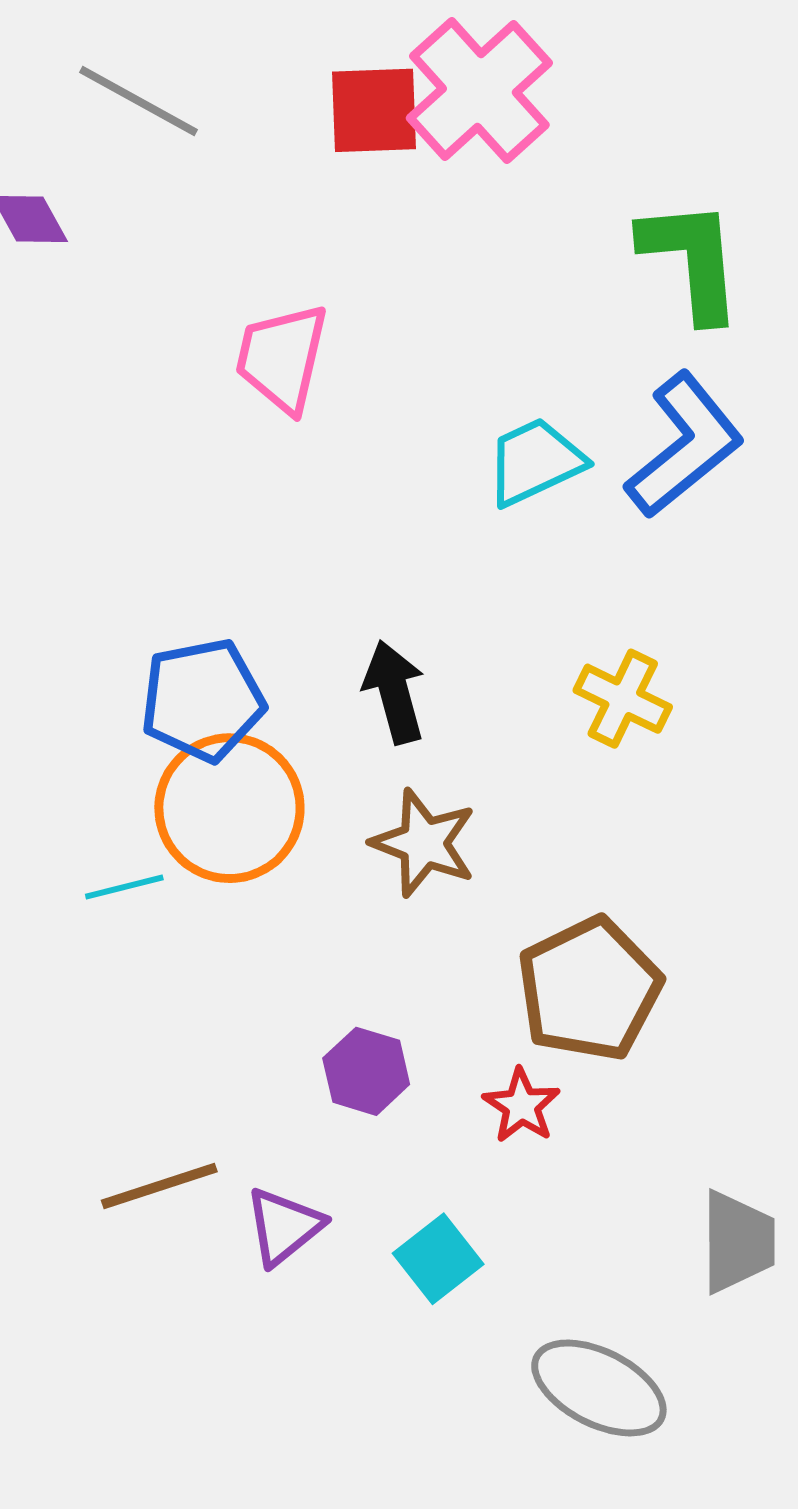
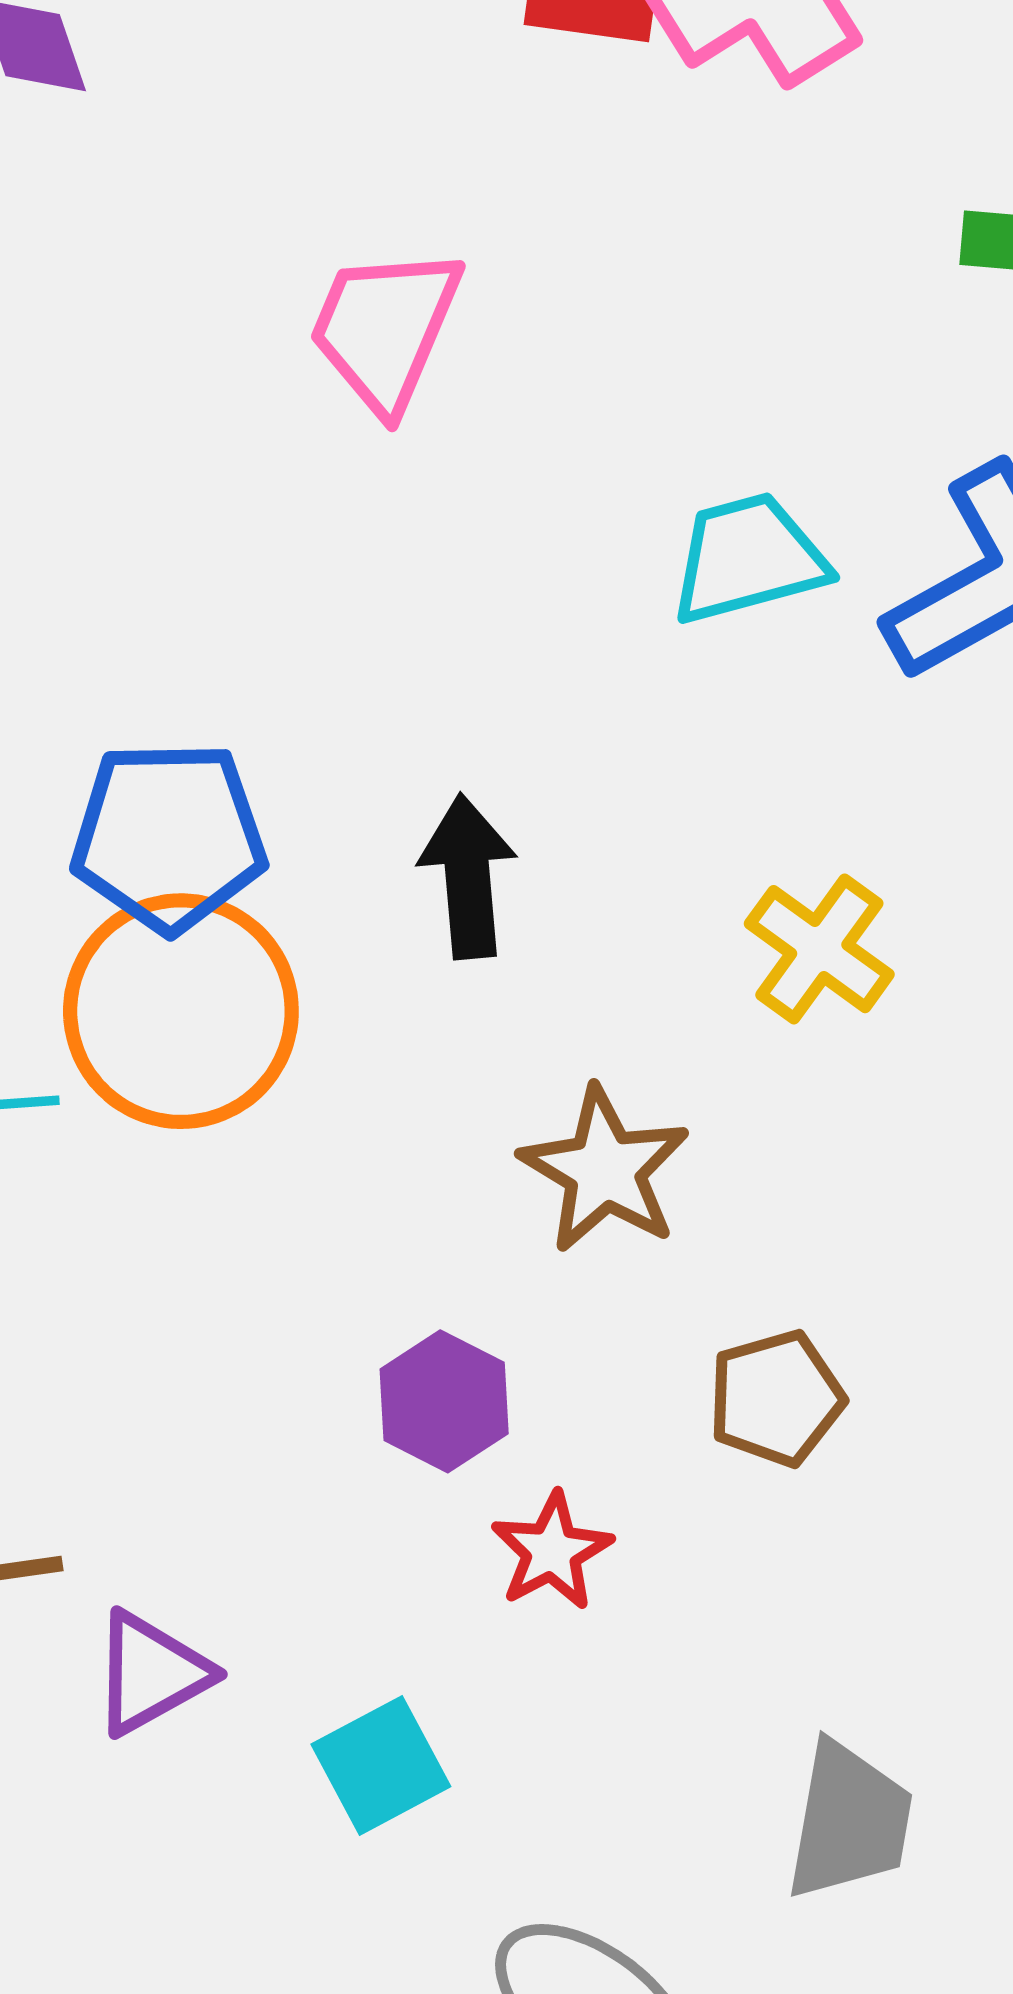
brown star: (424, 843) -> (605, 1170), moved
brown pentagon: (589, 989) -> (776, 1398), moved, size x0.6
purple hexagon: (366, 1071) -> (444, 1401), moved

